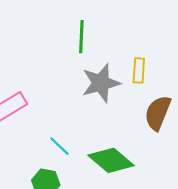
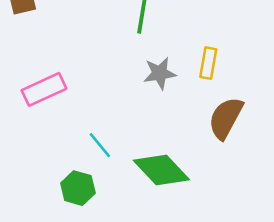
gray star: (101, 83) -> (160, 73), size x0.7

